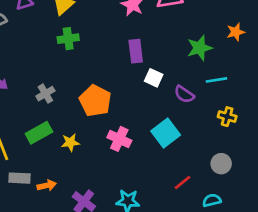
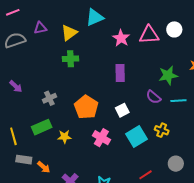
white square: (154, 78) -> (122, 110), moved, turned 32
purple semicircle: (184, 94) -> (154, 97), moved
yellow cross: (227, 117) -> (162, 130), moved
orange arrow: (47, 185) -> (44, 167), turned 48

